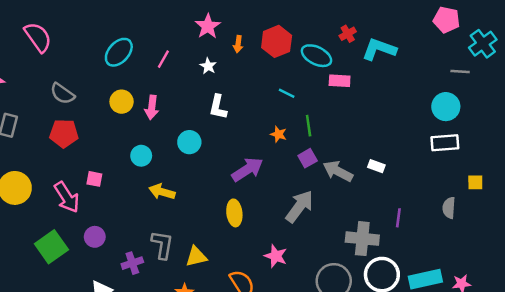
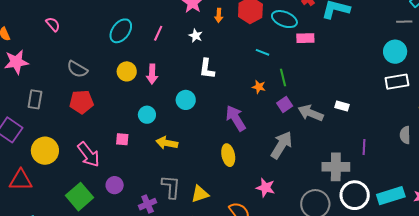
pink semicircle: (38, 37) -> (53, 24), size x0.6
purple arrow: (247, 169) -> (236, 118), turned -84
pink square: (94, 179) -> (122, 139), moved

